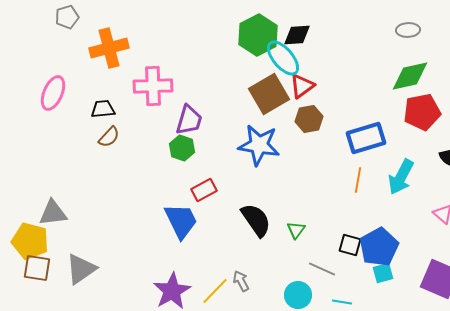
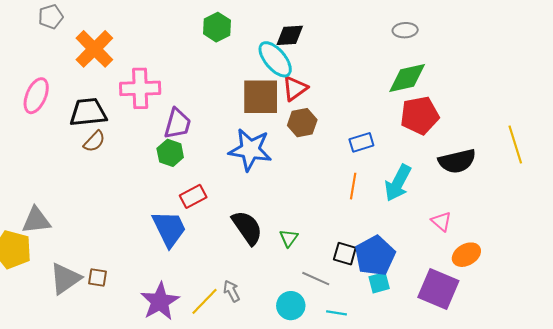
green hexagon: (258, 35) -> (217, 27), moved, size x0.7
orange cross: (109, 48) -> (94, 49), turned -30
brown square: (269, 94) -> (261, 97), turned 30
black trapezoid: (103, 109) -> (88, 112), size x1.5
blue rectangle: (366, 138) -> (361, 142), size x0.6
brown square: (37, 268) -> (97, 278), moved, size x0.7

